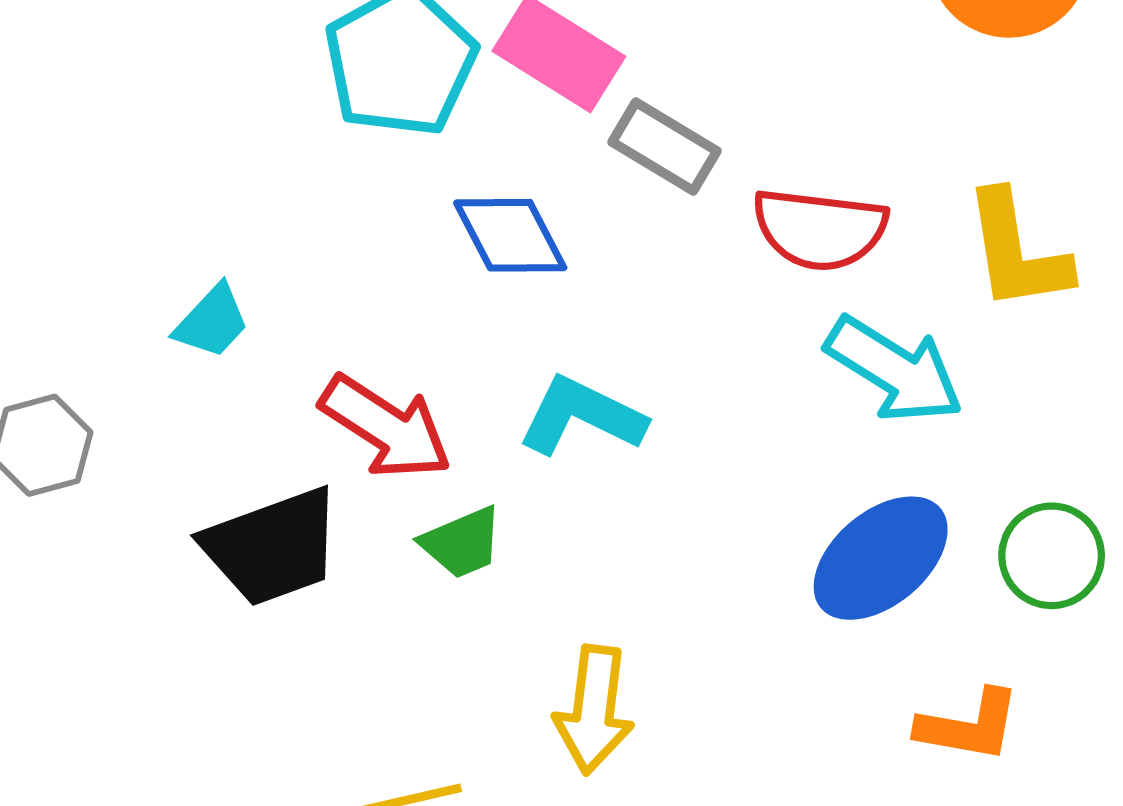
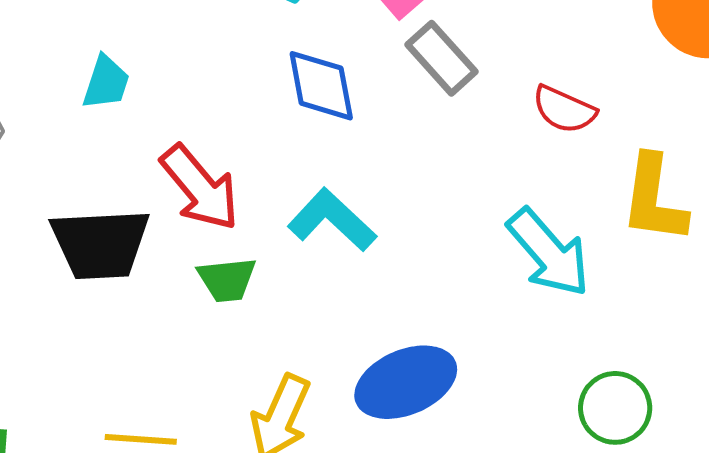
red semicircle: (820, 229) -> (564, 109), moved, size x0.7
cyan trapezoid: (212, 322) -> (106, 82), turned -42
blue ellipse: (881, 558) -> (406, 382), moved

